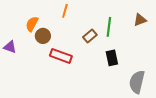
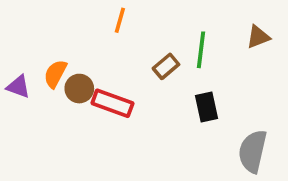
orange semicircle: (32, 24) -> (55, 74), moved
brown circle: (43, 36) -> (79, 89), moved

